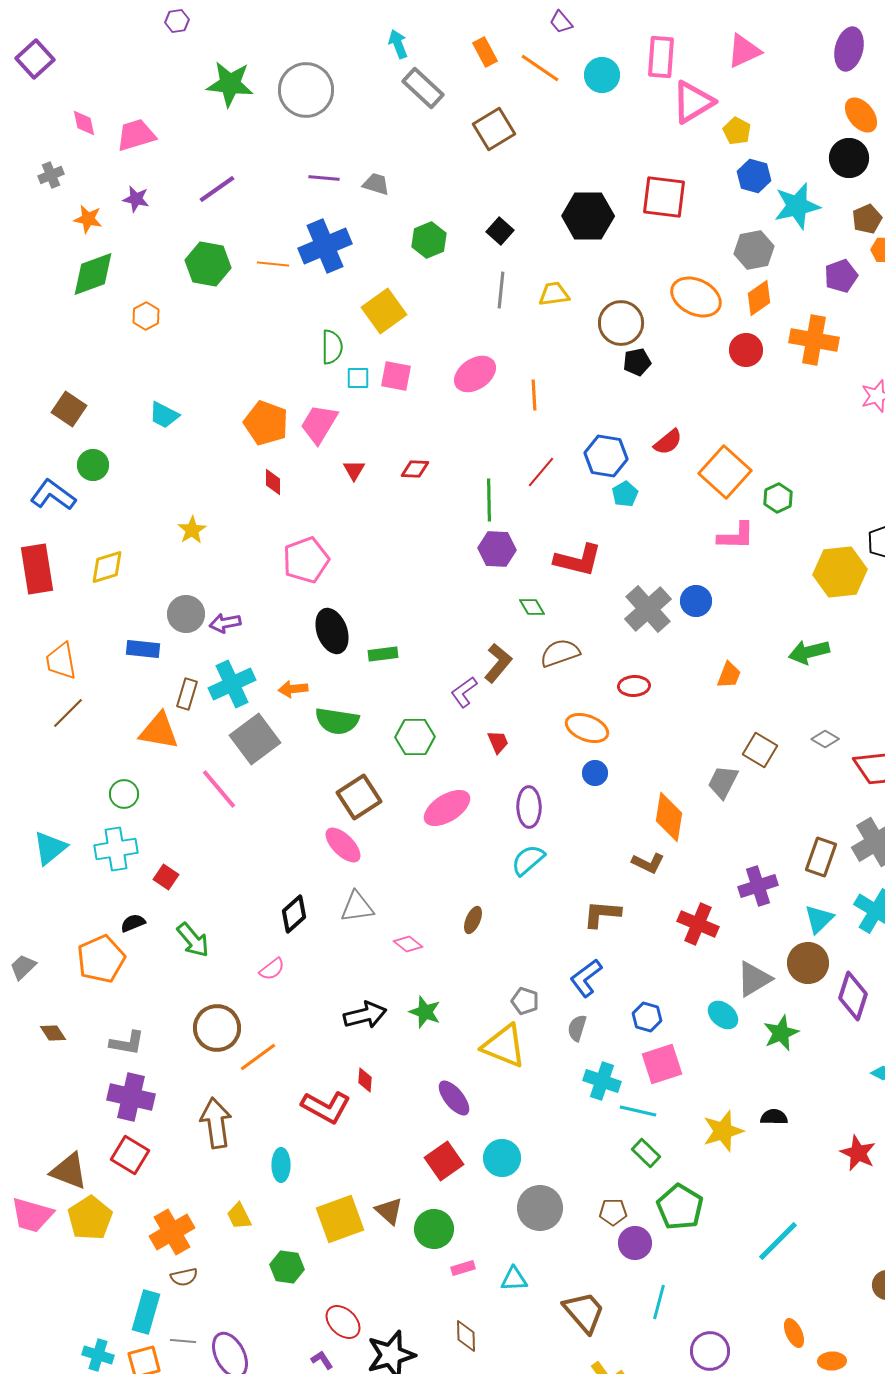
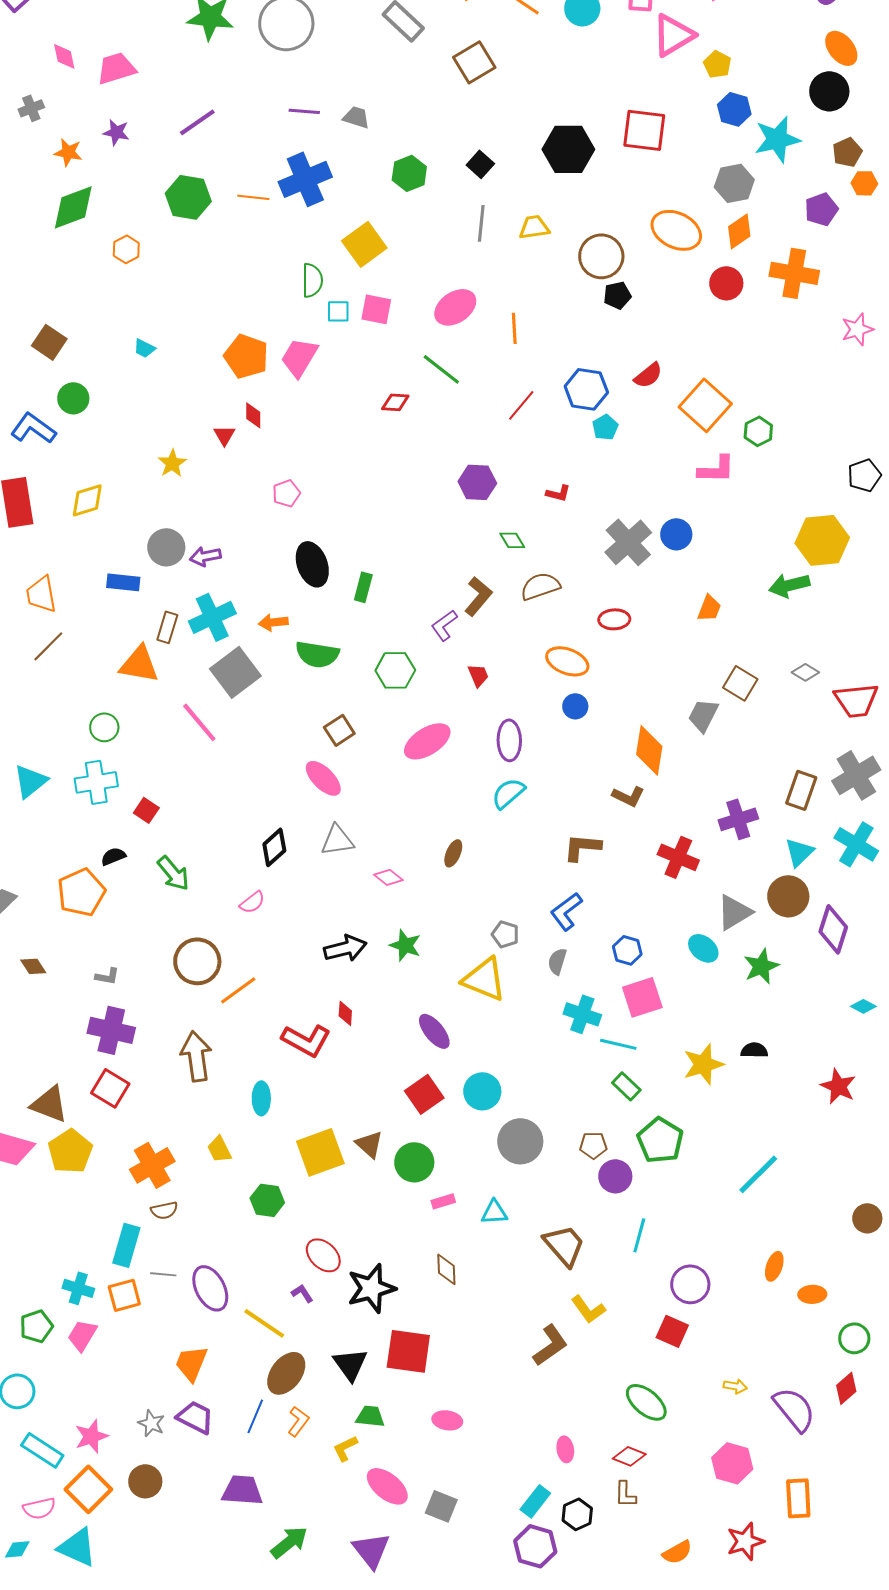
cyan trapezoid: (164, 415) -> (144, 348), size x0.7
red triangle: (354, 470) -> (224, 435), moved
green line: (489, 500) -> (441, 369), moved, turned -51
pink pentagon: (306, 560) -> (286, 493), size x0.6
red L-shape: (578, 560) -> (558, 493), size x0.5
yellow hexagon: (840, 572) -> (822, 540), moved
green rectangle: (383, 654) -> (363, 587), turned -68
brown square: (359, 797) -> (339, 730), size x0.7
gray L-shape: (127, 1043) -> (107, 976), size x0.7
orange ellipse: (794, 1333) -> (774, 1266), turned 44

